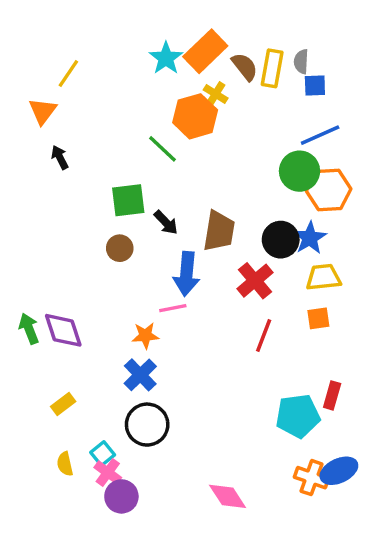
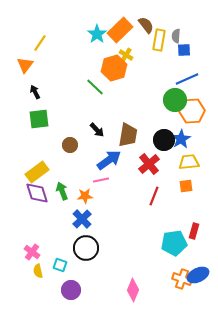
brown semicircle: (245, 67) -> (146, 25), moved
green square: (128, 200) -> (39, 119), moved
blue arrow: (186, 274) -> (109, 160), turned -130
green arrow: (29, 329) -> (62, 191), moved
yellow rectangle: (63, 404) -> (37, 172), moved, size x1.6
cyan square: (103, 454) -> (60, 265), turned -32
pink cross: (108, 472) -> (32, 252), moved
pink diamond: (228, 496) -> (133, 290), turned 55

